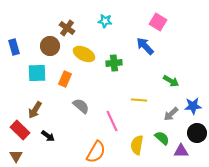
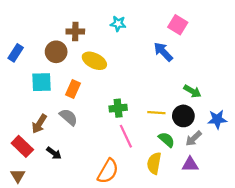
brown cross: (67, 28) -> (75, 31), turned -35
blue rectangle: (14, 47) -> (16, 53), turned 49
green cross: (114, 63) -> (118, 108), moved
gray semicircle: (81, 106) -> (69, 117), moved
gray arrow: (171, 114) -> (194, 138), moved
black circle: (197, 133) -> (183, 116), moved
green semicircle: (162, 138) -> (166, 140), moved
purple triangle: (181, 151) -> (190, 164), moved

